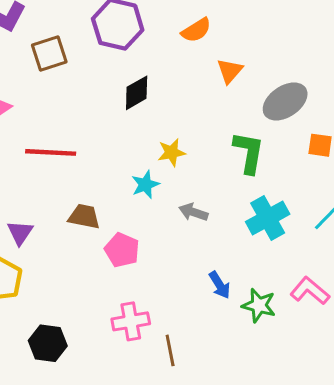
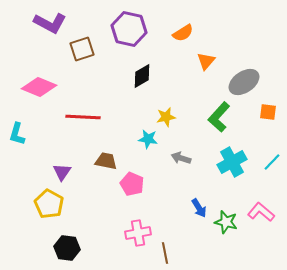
green L-shape: (249, 152) -> (219, 117), turned -148
cyan star: (145, 185) -> (148, 139), turned 30
black hexagon: (48, 343) -> (67, 248), moved

